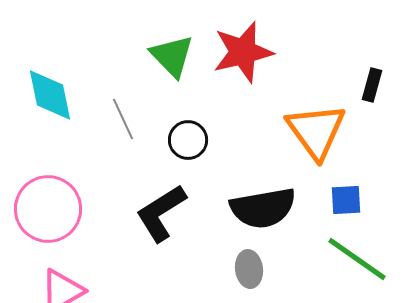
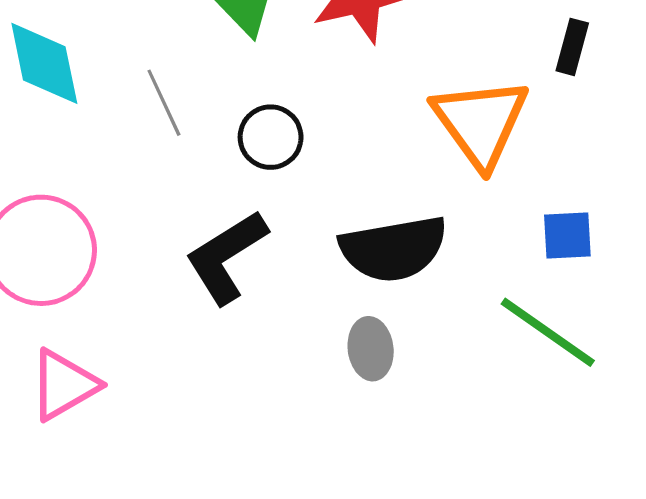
blue square: (346, 200) -> (567, 236), moved

